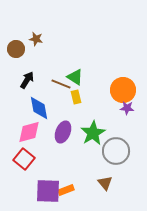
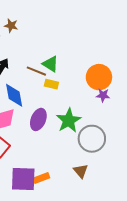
yellow rectangle: (76, 97) -> (51, 84), turned -64

